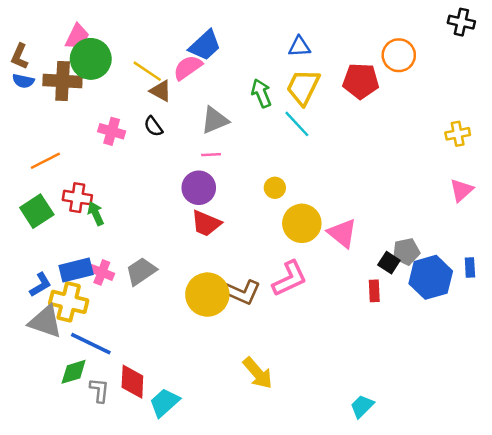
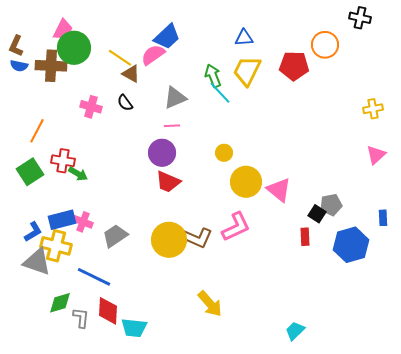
black cross: (461, 22) -> (360, 18), moved
cyan line: (297, 124) -> (220, 93), moved
orange line: (45, 161) -> (37, 131), turned -35
green arrow: (96, 214) -> (78, 174), turned 144
gray trapezoid: (141, 271) -> (115, 236), moved
blue hexagon: (431, 277) -> (351, 245), moved
blue line: (91, 344) -> (94, 277), moved
cyan trapezoid: (164, 403) -> (134, 328), turned -132

